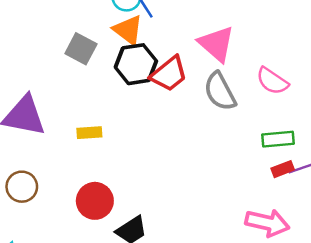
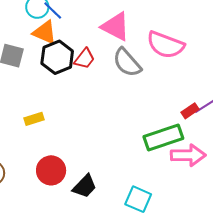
red trapezoid: (169, 74) -> (84, 59), size x0.7
pink semicircle: (272, 81) -> (166, 45), size x1.4
green rectangle: (278, 139) -> (163, 137), moved, size x1.5

